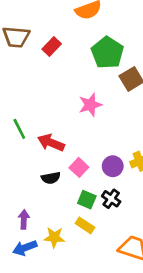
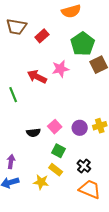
pink star: (90, 105) -> (60, 69), moved
red arrow: (51, 143) -> (37, 77), moved
black cross: (111, 199) -> (84, 166), moved
yellow star: (54, 237) -> (41, 182), moved

